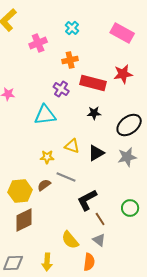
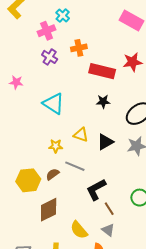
cyan cross: (72, 28) -> (63, 16), moved
purple cross: (61, 89) -> (50, 57), moved
cyan triangle: (45, 115) -> (54, 103), turned 40
brown diamond: (24, 220) -> (49, 210), moved

